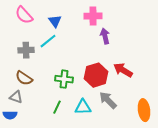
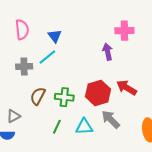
pink semicircle: (24, 15) -> (22, 30), turned -144
pink cross: (93, 16) -> (124, 31), moved
brown semicircle: (24, 78) -> (38, 96), moved, turned 84
gray triangle: (16, 97) -> (14, 116), turned -48

